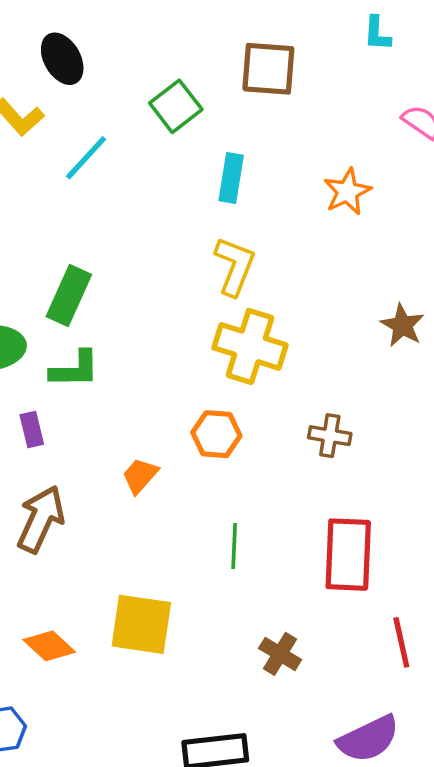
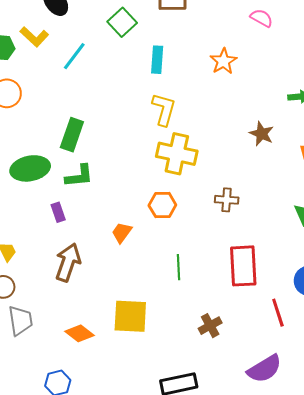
brown cross: (280, 654) -> (210, 326), turned 35

